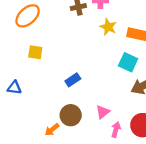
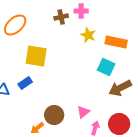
yellow square: (35, 52) -> (36, 56), moved, size x1.6
blue rectangle: (73, 80) -> (25, 83), moved

